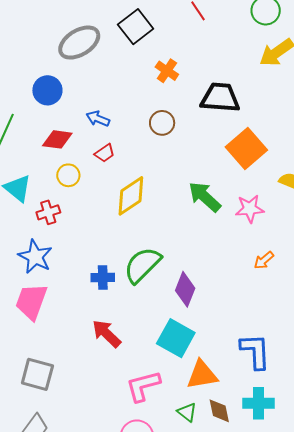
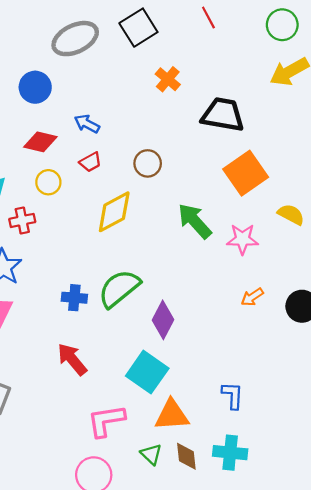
brown circle: (162, 123) -> (148, 163), moved
blue L-shape: (255, 351) -> (233, 395), size x0.7

